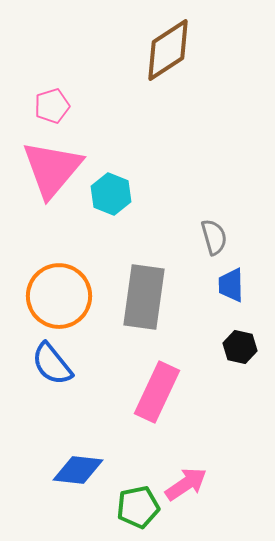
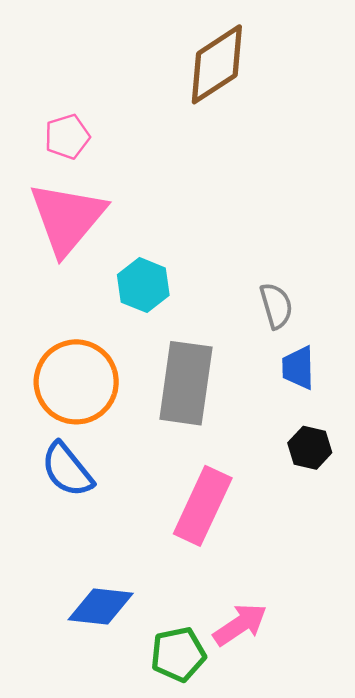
cyan hexagon: (111, 194) -> (143, 285), moved

